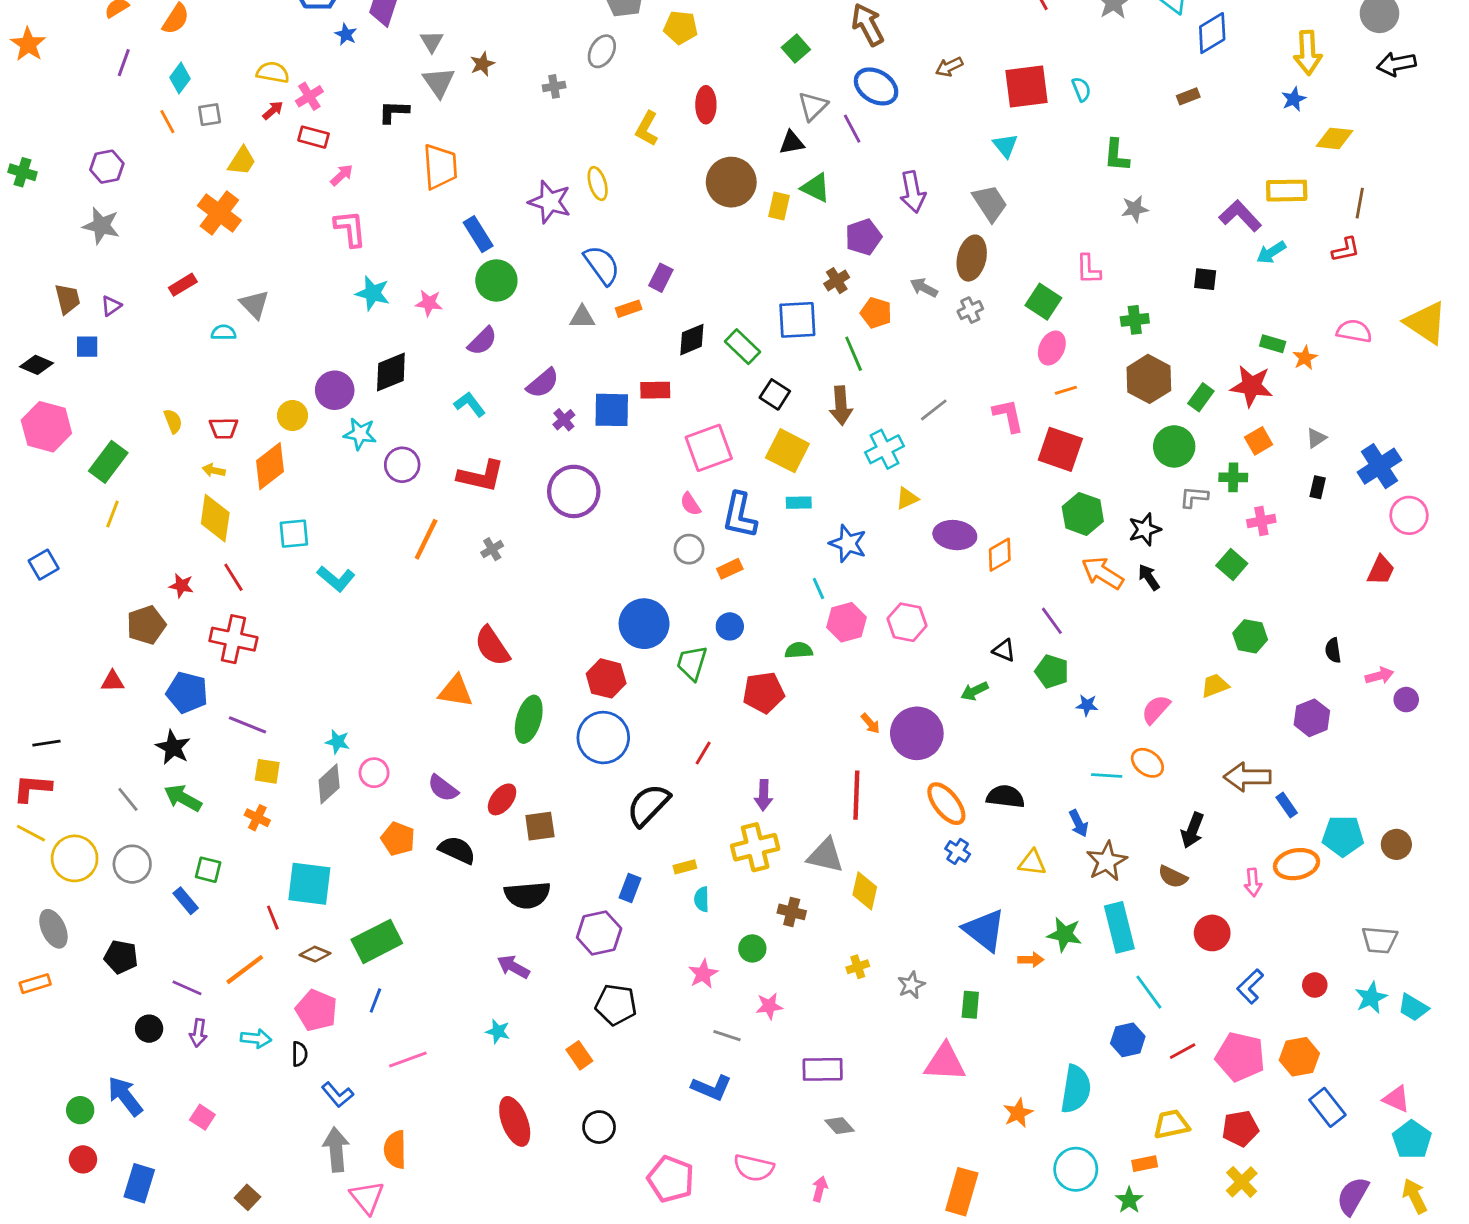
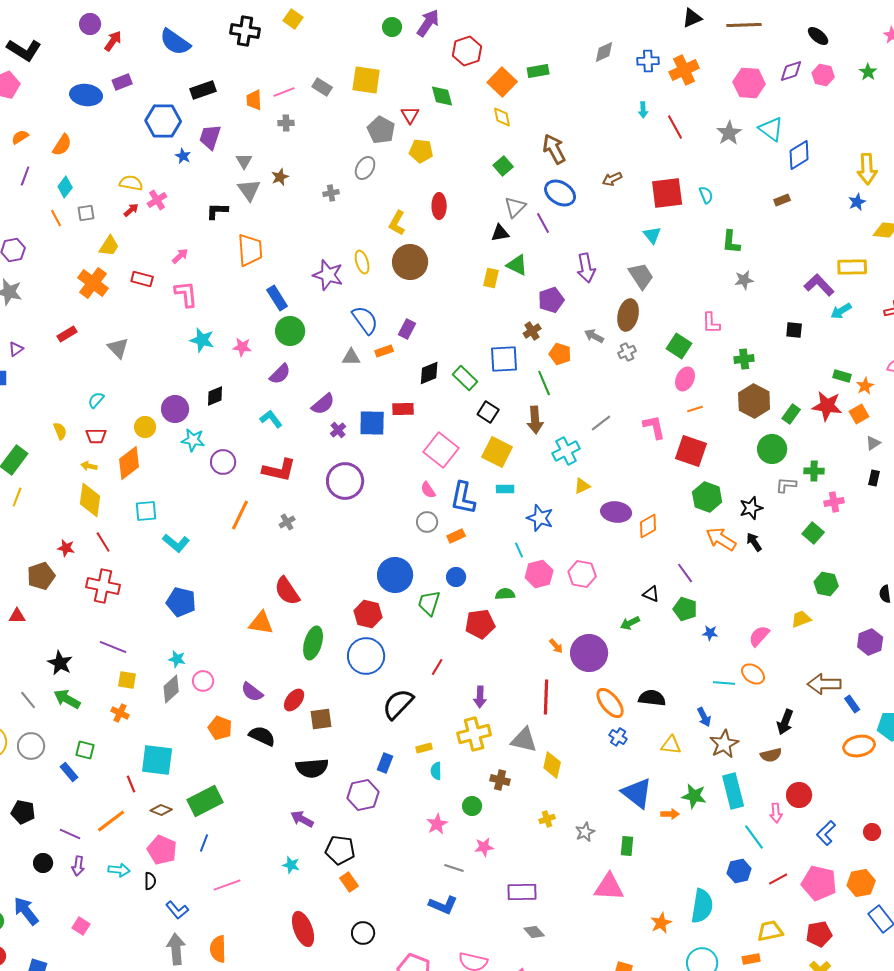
red rectangle: (314, 137) -> (142, 279), moved
brown circle: (731, 182) -> (410, 262), moved
cyan semicircle: (224, 333) -> (96, 400), moved, turned -48
black diamond: (391, 372) -> (215, 396), size x0.7
orange square: (1259, 441) -> (859, 414), moved
pink square: (709, 448) -> (441, 450), turned -32
blue pentagon: (187, 693) -> (181, 602), moved
brown semicircle: (1173, 877) -> (771, 755), turned -40
pink arrow: (1253, 882) -> (776, 813), moved
black pentagon: (616, 1005) -> (340, 850), moved

